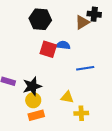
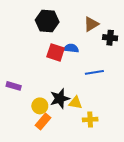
black cross: (94, 14) -> (110, 38), moved
black star: (32, 86) -> (60, 99), moved
orange rectangle: (36, 115) -> (43, 122), turned -35

